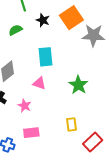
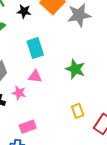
pink star: (24, 106) -> (19, 93), moved
pink rectangle: (31, 133) -> (28, 127), moved

